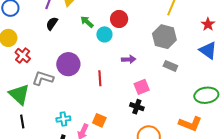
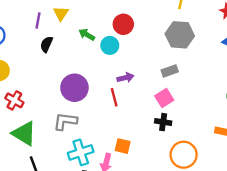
red cross: (23, 55) -> (14, 100), moved
purple arrow: (129, 59) -> (125, 78), moved
gray rectangle: (170, 66) -> (170, 71), moved, turned -32
gray L-shape: (43, 78) -> (65, 121), moved
cyan cross: (63, 119) -> (81, 152), size x1.5

